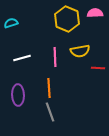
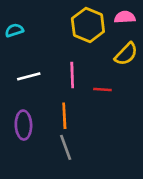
yellow semicircle: (80, 51) -> (126, 54), moved, turned -36
red line: (98, 68) -> (102, 90), moved

